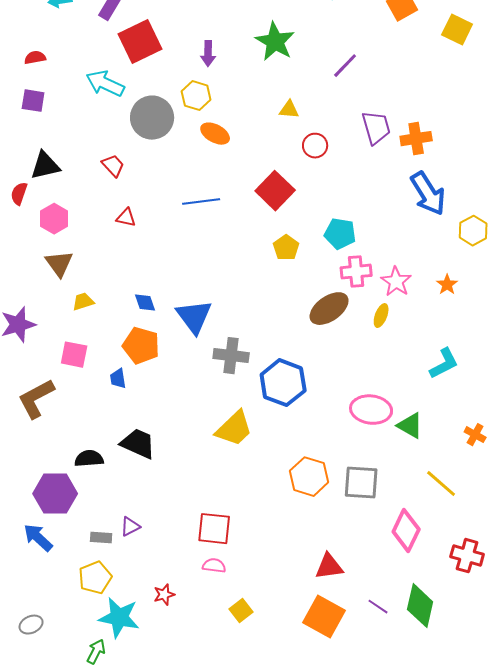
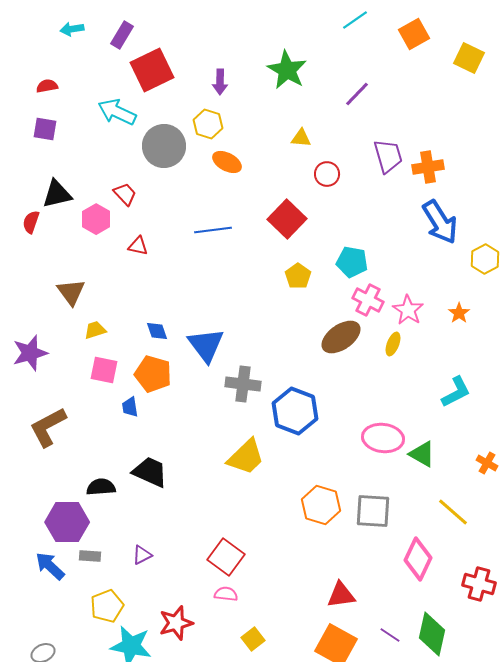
pink hexagon: (54, 219) -> (96, 219), moved
pink cross: (356, 272) -> (368, 300), turned 32
pink square: (74, 355) -> (104, 370), moved
red square: (214, 529) -> (226, 557), turned 30
gray rectangle: (101, 538) -> (90, 556), moved
red star: (164, 595) -> (176, 623), size x1.6

